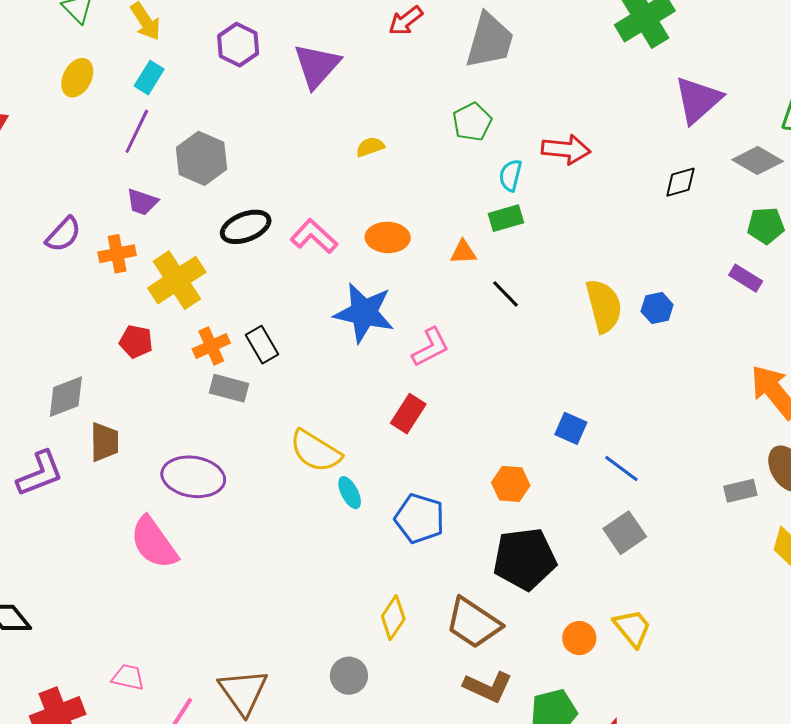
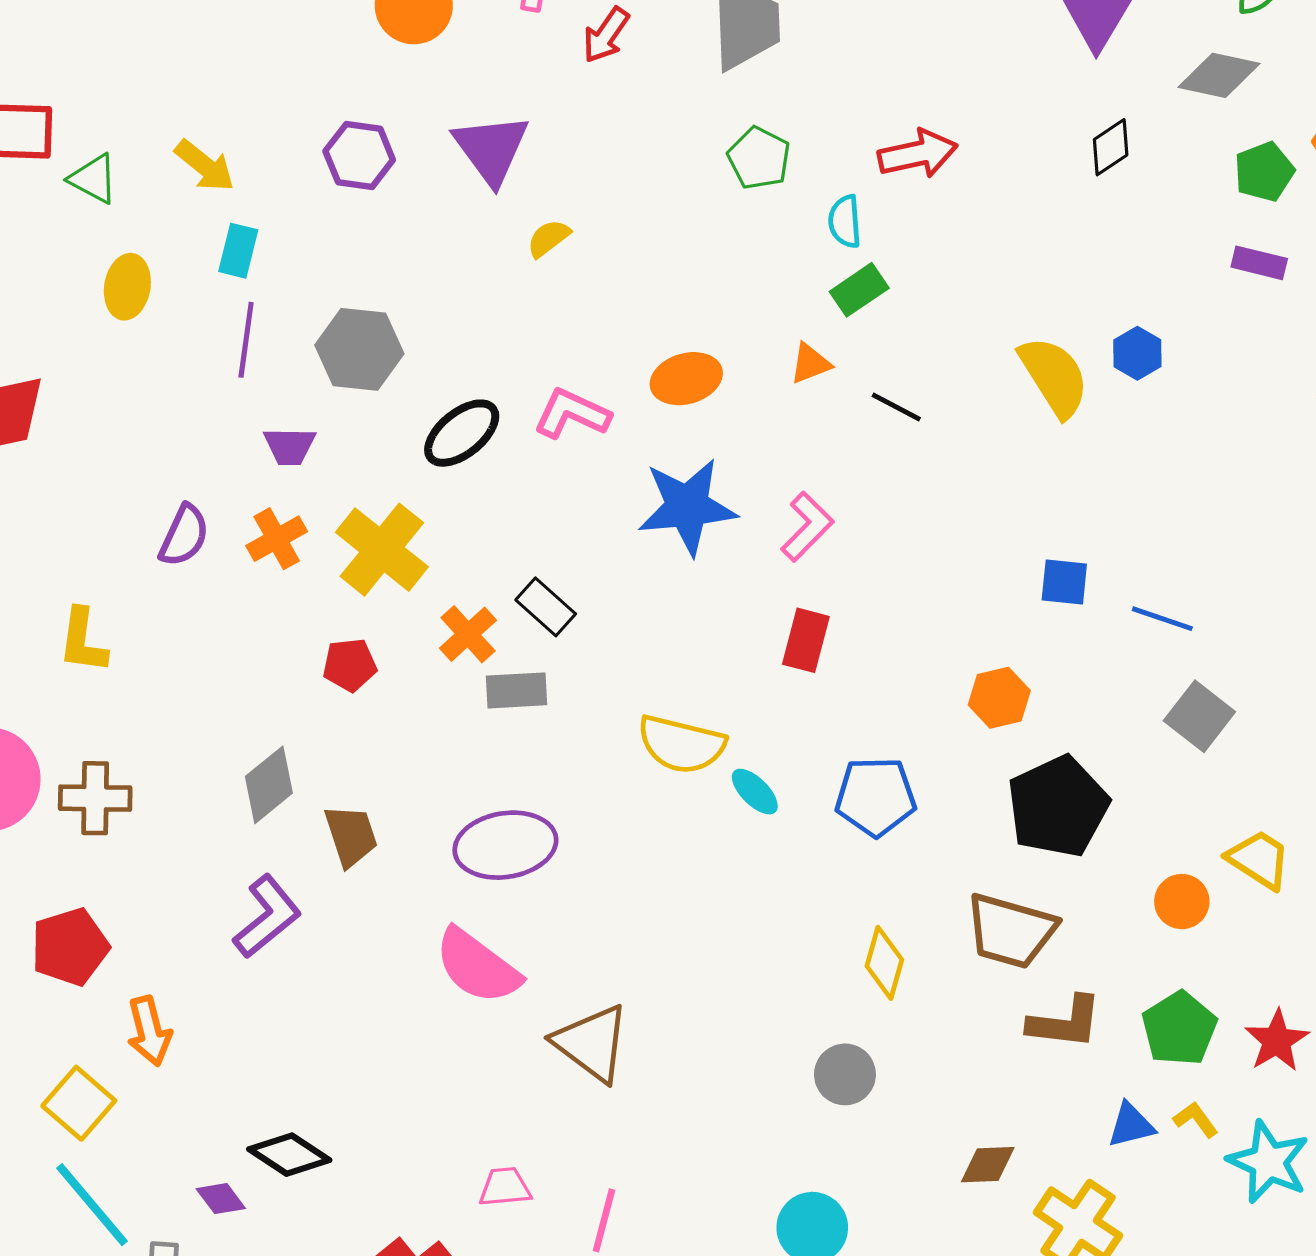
yellow semicircle: (370, 147) -> (548, 238), moved
brown triangle: (243, 692) -> (592, 1043), moved

